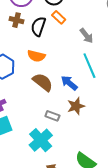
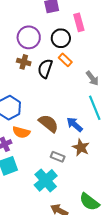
orange semicircle: (36, 56) -> (21, 132), moved
brown star: (76, 106) -> (81, 147), turned -30

